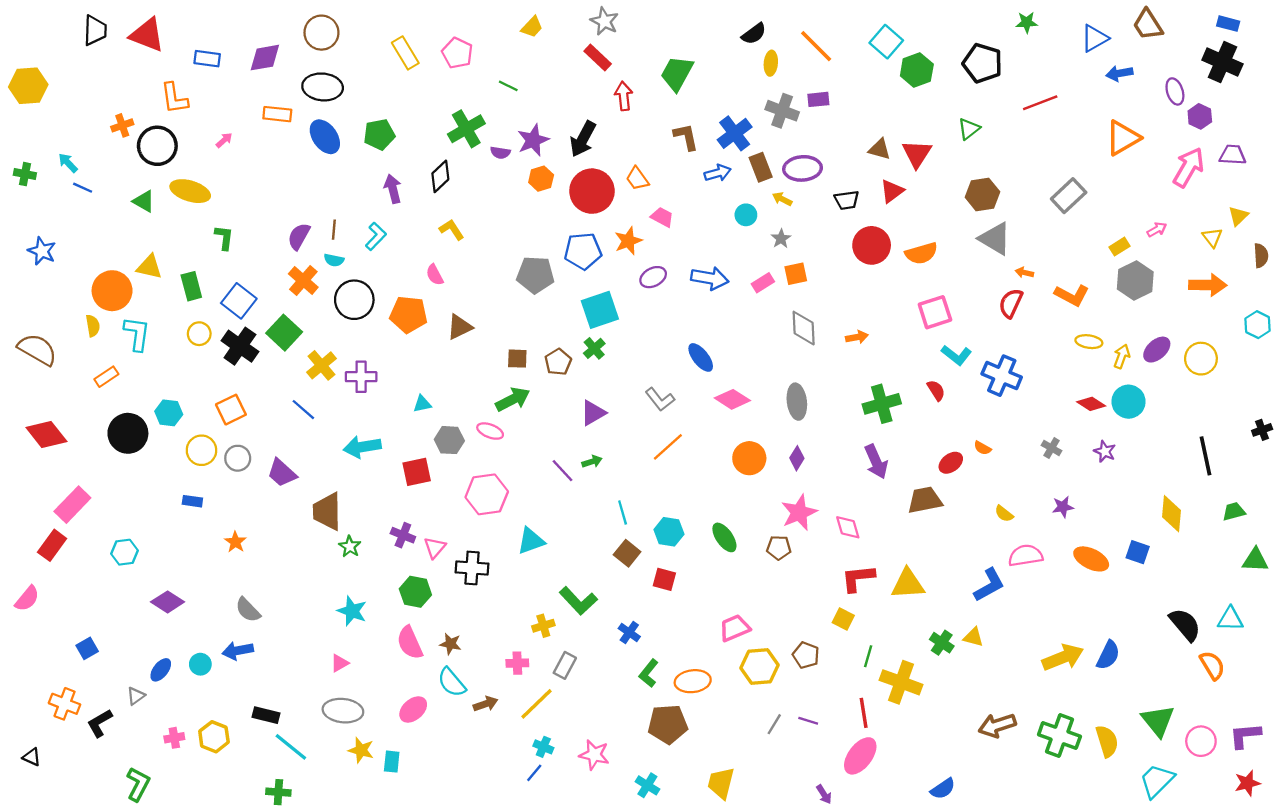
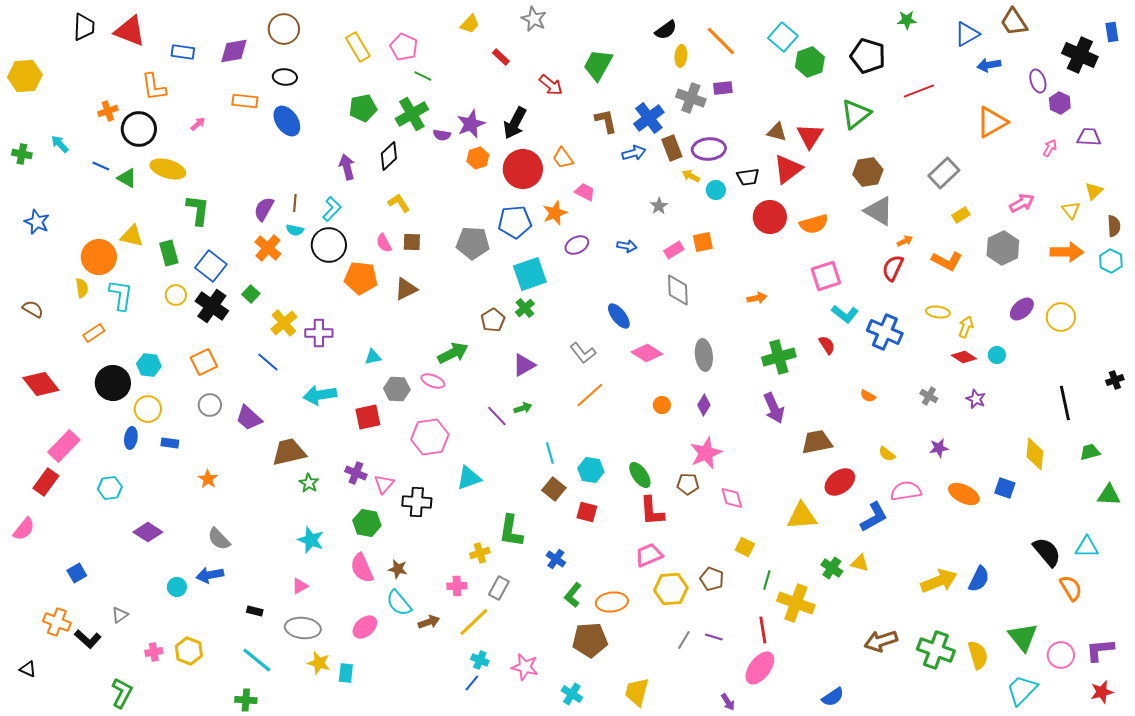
blue rectangle: (1228, 24) -> (1112, 32), moved, turned 66
red rectangle: (598, 58) -> (501, 57), moved, size x0.7
green line: (508, 86) -> (423, 76), moved
black ellipse: (323, 87) -> (285, 77), size x0.7
red arrow: (624, 96) -> (551, 85), turned 135
green triangle: (969, 129) -> (856, 114), size x1.5
green pentagon: (379, 134) -> (363, 108), moved
pink arrow: (1188, 167) -> (1050, 148), size x0.5
blue line: (83, 188) -> (101, 166), moved
red triangle: (892, 191) -> (788, 169), size x1.4
cyan circle: (746, 215) -> (716, 190), moved
pink arrow: (1157, 230) -> (1022, 203), size x1.4
green L-shape: (224, 237) -> (198, 210), size x1.4
gray star: (781, 239) -> (659, 206), moved
yellow rectangle: (1119, 247) -> (961, 215), moved
orange arrow: (1024, 273) -> (905, 241), turned 140
blue arrow: (710, 278) -> (627, 246), size x0.6
black circle: (354, 300) -> (329, 245), moved
cyan hexagon: (1258, 325) -> (1111, 261), moved
gray diamond: (804, 328) -> (678, 290), moved
green square: (284, 333) -> (251, 294), size x0.6
yellow ellipse: (1089, 342) -> (938, 312), moved
brown semicircle: (37, 350) -> (33, 309), size x0.6
yellow arrow: (1122, 356) -> (966, 327), moved
brown square: (517, 359) -> (412, 242), moved
cyan circle: (1129, 402) -> (997, 355), size x0.6
yellow circle: (201, 450) -> (148, 409), moved
orange circle: (749, 458) -> (662, 405), size x0.6
red ellipse: (951, 463) -> (840, 482), moved, size x1.4
brown trapezoid: (327, 511) -> (289, 452), turned 78
pink diamond: (848, 527) -> (732, 498), moved
red L-shape: (858, 578) -> (652, 511), moved, turned -88
green L-shape: (578, 601) -> (511, 531), turned 52
blue ellipse: (161, 670) -> (131, 438), moved, turned -30
black rectangle: (266, 715) -> (255, 611), moved, size x0.7
black L-shape: (100, 723) -> (88, 639), turned -108

